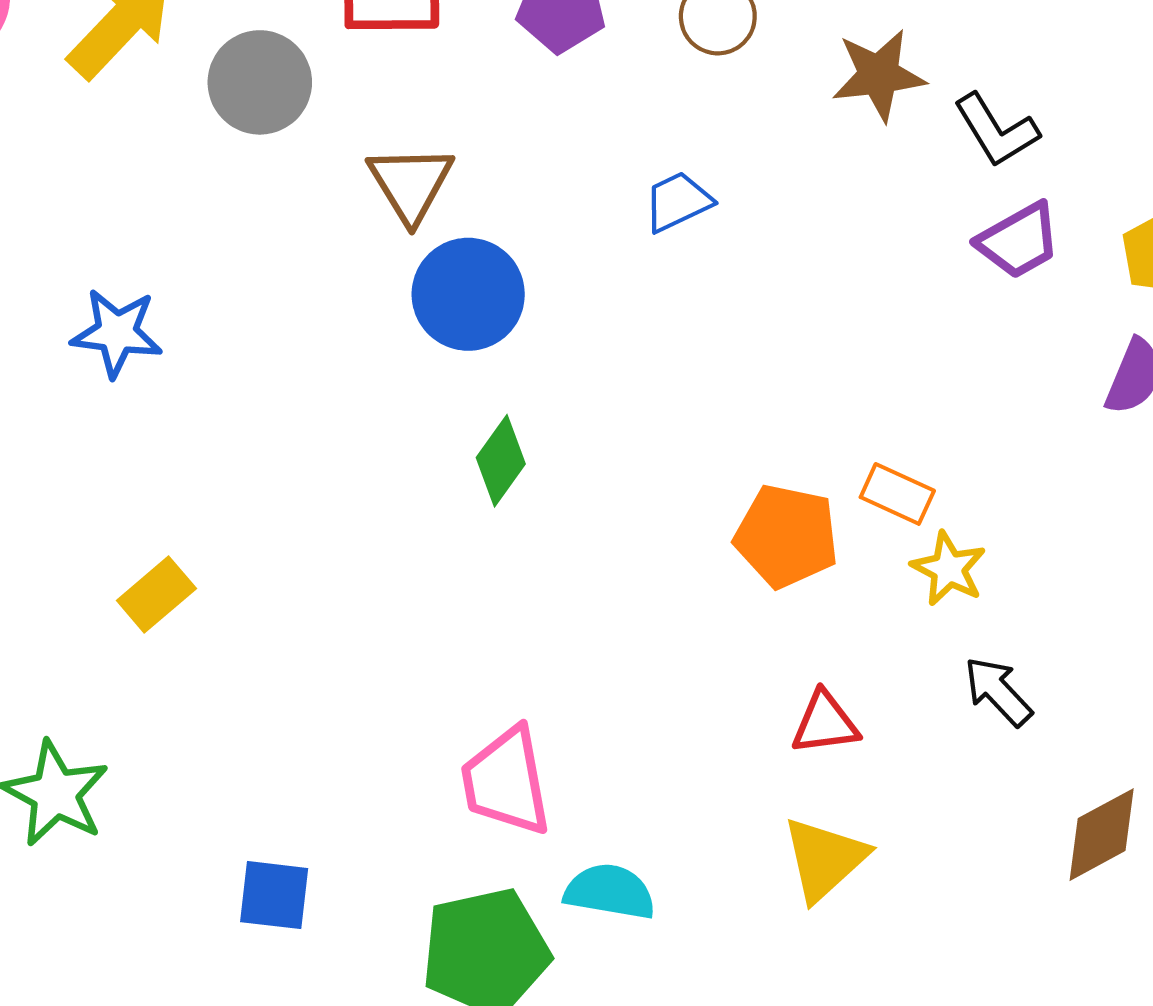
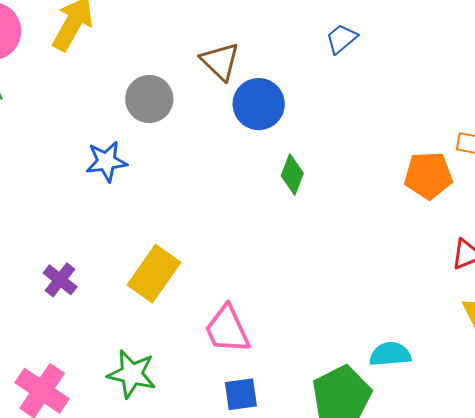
gray circle: (260, 82) -> (149, 99), moved
yellow rectangle: (156, 594) -> (154, 274), size x1.6
pink trapezoid: (506, 781) -> (227, 329), moved

